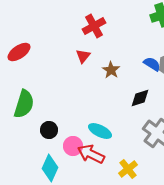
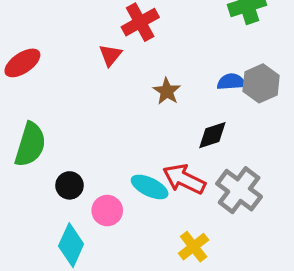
red triangle: (83, 56) -> (110, 55), moved
blue semicircle: (152, 64) -> (231, 82), turned -36
red arrow: (91, 154) -> (184, 179), moved

